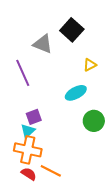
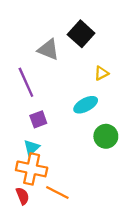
purple square: (34, 117) -> (38, 119), moved
red semicircle: (29, 174) -> (23, 196), moved, turned 35

